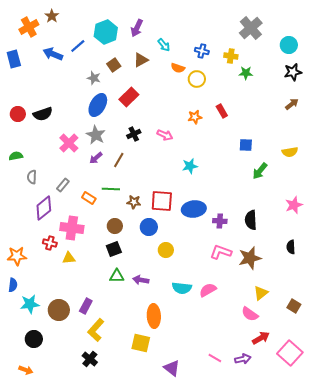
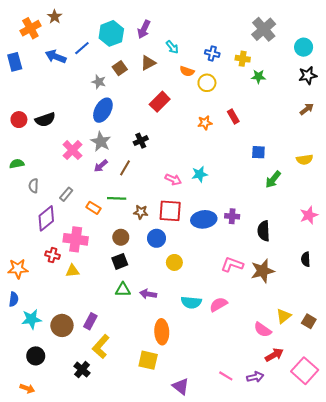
red rectangle: (129, 97) -> (160, 102), moved
pink arrow: (165, 135) -> (173, 179), moved
purple cross: (220, 221) -> (232, 216), moved
yellow triangle: (261, 293) -> (284, 316), moved
black cross: (90, 359) -> (82, 370), moved

